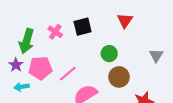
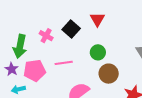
red triangle: (125, 21) -> (97, 19), moved
black square: (83, 27) -> (71, 29), turned -30
pink line: (68, 74) -> (64, 63), moved, turned 36

